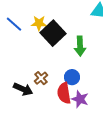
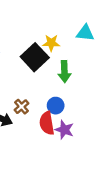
yellow star: (39, 23) -> (51, 43), moved

